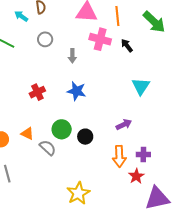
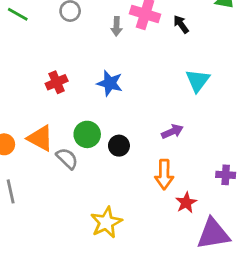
gray arrow: (72, 56) -> (117, 26), moved
orange triangle: (27, 134) -> (40, 138), size x1.5
purple cross: (143, 154) -> (226, 175), moved

